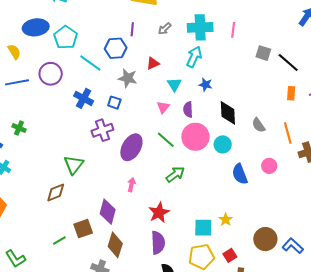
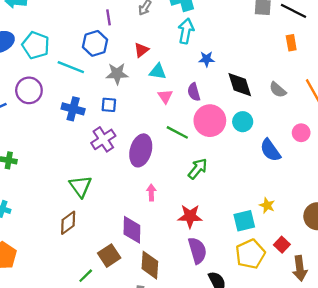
cyan triangle: (174, 84) -> (158, 71), moved, turned -35
orange rectangle: (291, 93) -> (291, 43), moved
red star: (159, 213) -> (190, 216), turned -30

